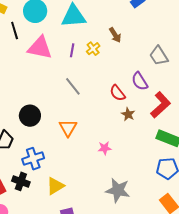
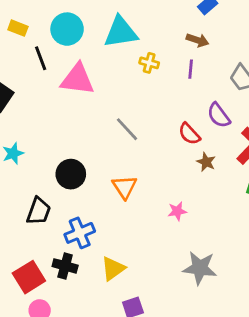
brown arrow: (115, 35) -> (198, 40), moved, turned -35
yellow cross: (93, 49) -> (149, 63), moved, turned -32
purple line: (72, 50) -> (191, 69), moved

